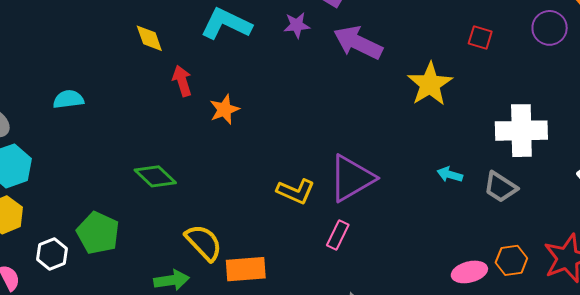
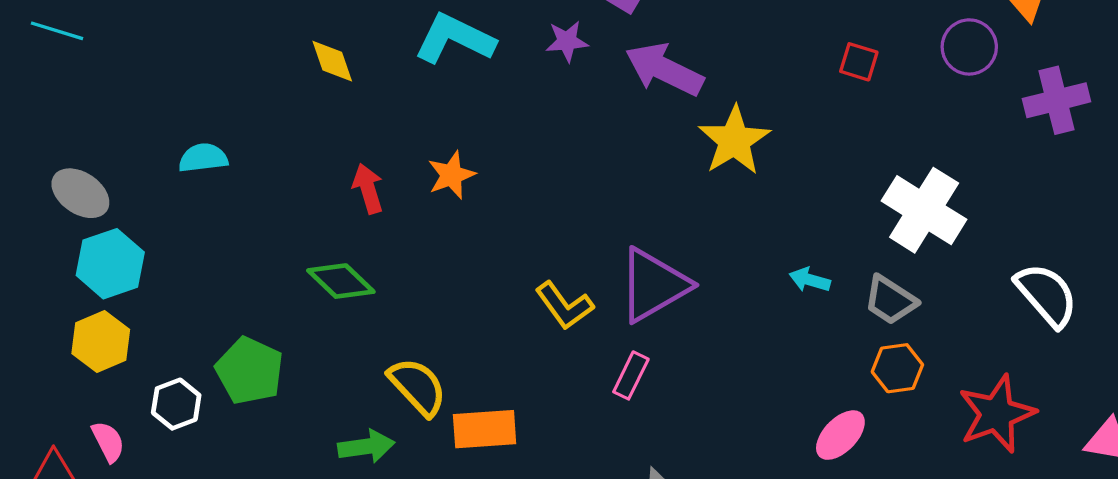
red arrow: (182, 81) -> (368, 189), moved
yellow star: (430, 84) -> (734, 140), moved
white cross: (521, 131) -> (924, 210), turned 33
yellow L-shape: (296, 191) -> (564, 306), turned 30
orange hexagon: (511, 260) -> (897, 368), moved
pink ellipse: (469, 272) -> (840, 435), turned -32

